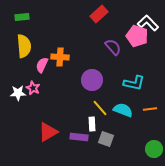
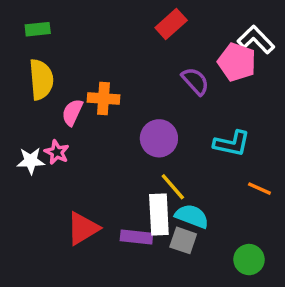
orange line: (150, 109) -> (259, 189), turned 32
cyan semicircle: (123, 110) -> (192, 216), moved
white rectangle: (92, 124) -> (159, 215), size x1.6
green circle: (154, 149) -> (249, 260), moved

